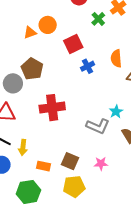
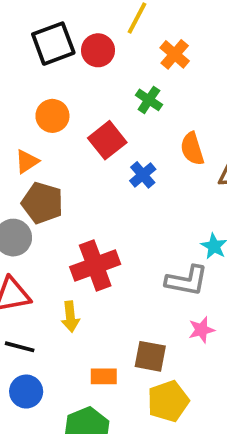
green cross: (98, 19) -> (149, 100), moved
orange triangle: (30, 33) -> (27, 161), moved
yellow arrow: (23, 147) -> (70, 317), moved
pink star: (101, 164) -> (201, 330), moved

